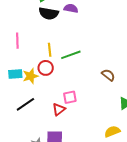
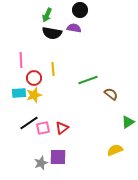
green line: (71, 55) -> (88, 80), moved
red circle: (46, 68) -> (34, 78), moved
pink square: (70, 97) -> (43, 128), moved

